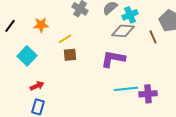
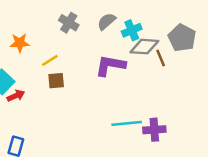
gray diamond: (123, 31) -> (144, 47), moved
purple L-shape: (113, 59) -> (110, 65), moved
red arrow: (37, 86) -> (16, 96), moved

